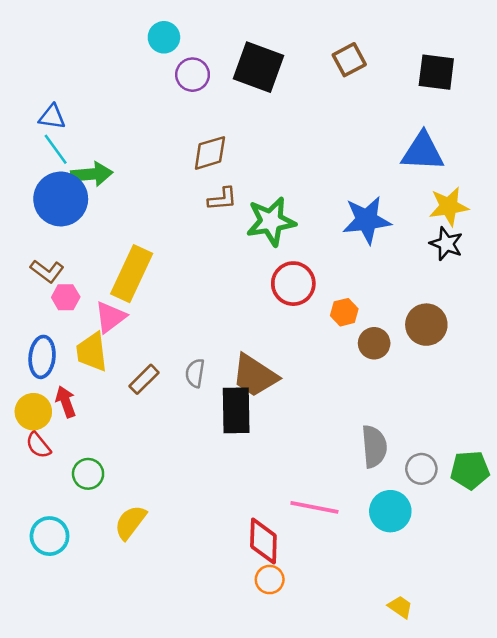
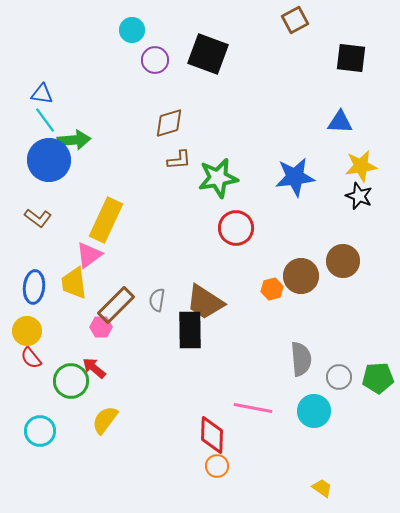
brown square: (349, 60) -> (295, 20), moved
blue triangle: (423, 152) -> (340, 122), size x0.7
pink hexagon: (66, 297) -> (101, 327), moved
orange hexagon: (344, 312) -> (272, 289), moved
brown circle: (374, 343) -> (301, 276), size x1.4
brown rectangle: (144, 379) -> (116, 305), size x1.5
red arrow: (66, 402) -> (94, 368), moved, turned -30
green circle: (88, 474) -> (71, 381), size x1.4

